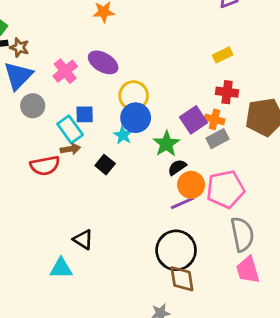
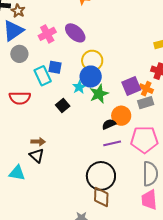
green star: (166, 144) -> (99, 94), moved
brown arrow: (70, 149) -> (38, 142), moved
black semicircle: (177, 167) -> (109, 124), moved
orange circle: (191, 185) -> (121, 116), moved

